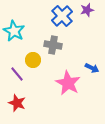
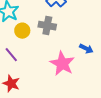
yellow circle: (33, 60) -> (22, 31), moved

